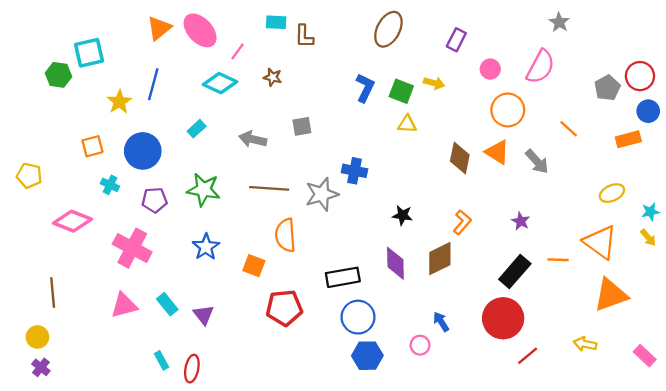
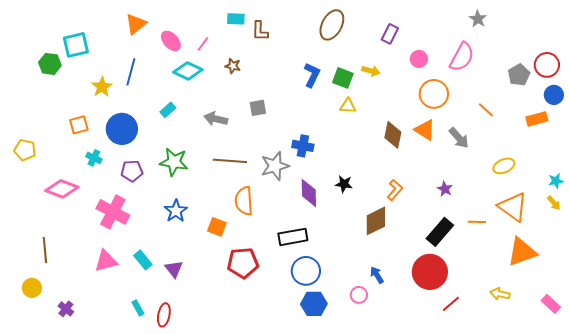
pink ellipse: (200, 30) -> (171, 41), moved, size x0.7
yellow ellipse: (612, 193) -> (504, 166), moved
purple diamond: (395, 263) -> (309, 193), moved
purple cross: (41, 367) -> (66, 309), moved

